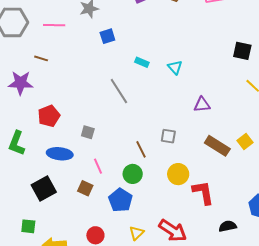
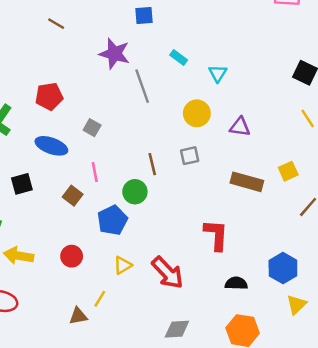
purple star: (21, 83) -> (114, 54), moved
gray square: (168, 136) -> (190, 156), turned -35
yellow square: (245, 142) -> (288, 171), moved
brown rectangle: (217, 146) -> (247, 182), turned -30
yellow circle: (178, 174) -> (197, 113), moved
black square: (44, 189) -> (22, 184), size x0.7

